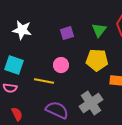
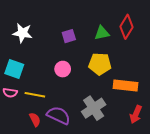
green triangle: (99, 30) -> (102, 33), turned 42
yellow line: (44, 81) -> (35, 95), moved
red semicircle: (17, 114) -> (35, 119), moved

